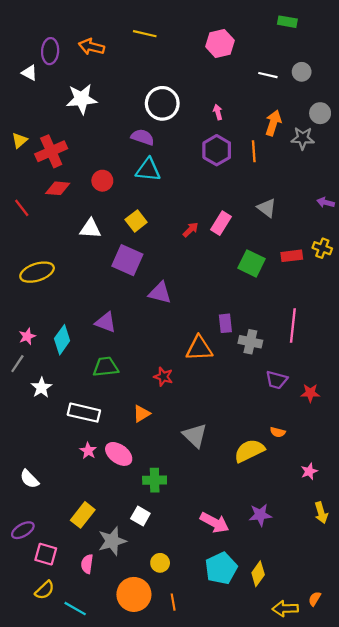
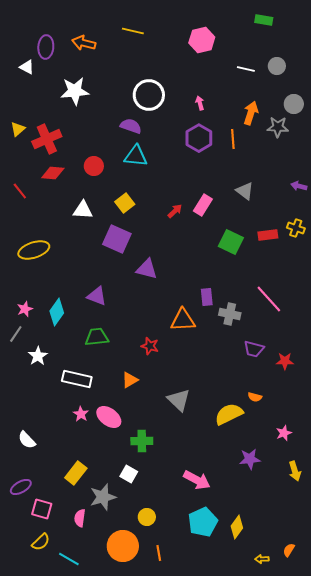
pink line: (293, 325) -> (269, 299), turned -48
purple star: (260, 515) -> (250, 459), moved
yellow arrow: (285, 609) -> (262, 559), size x0.6

